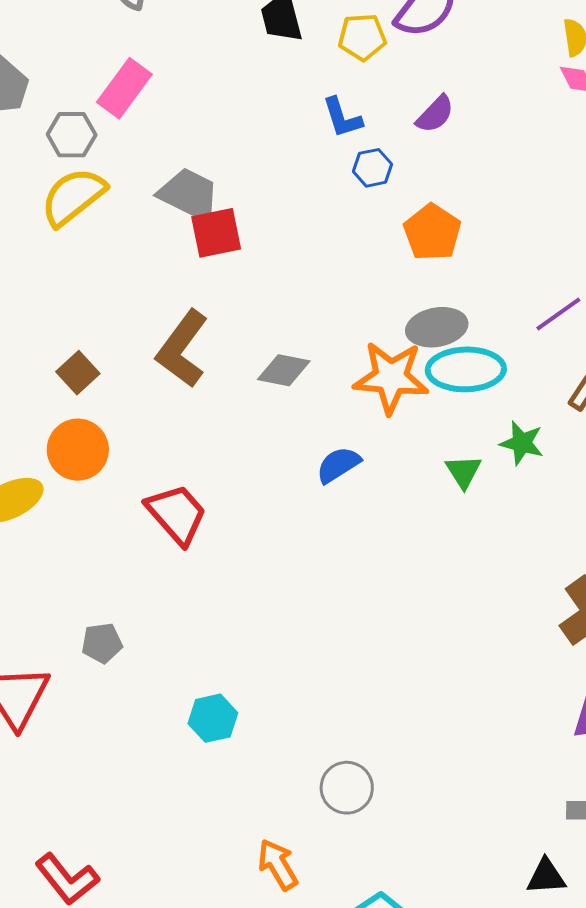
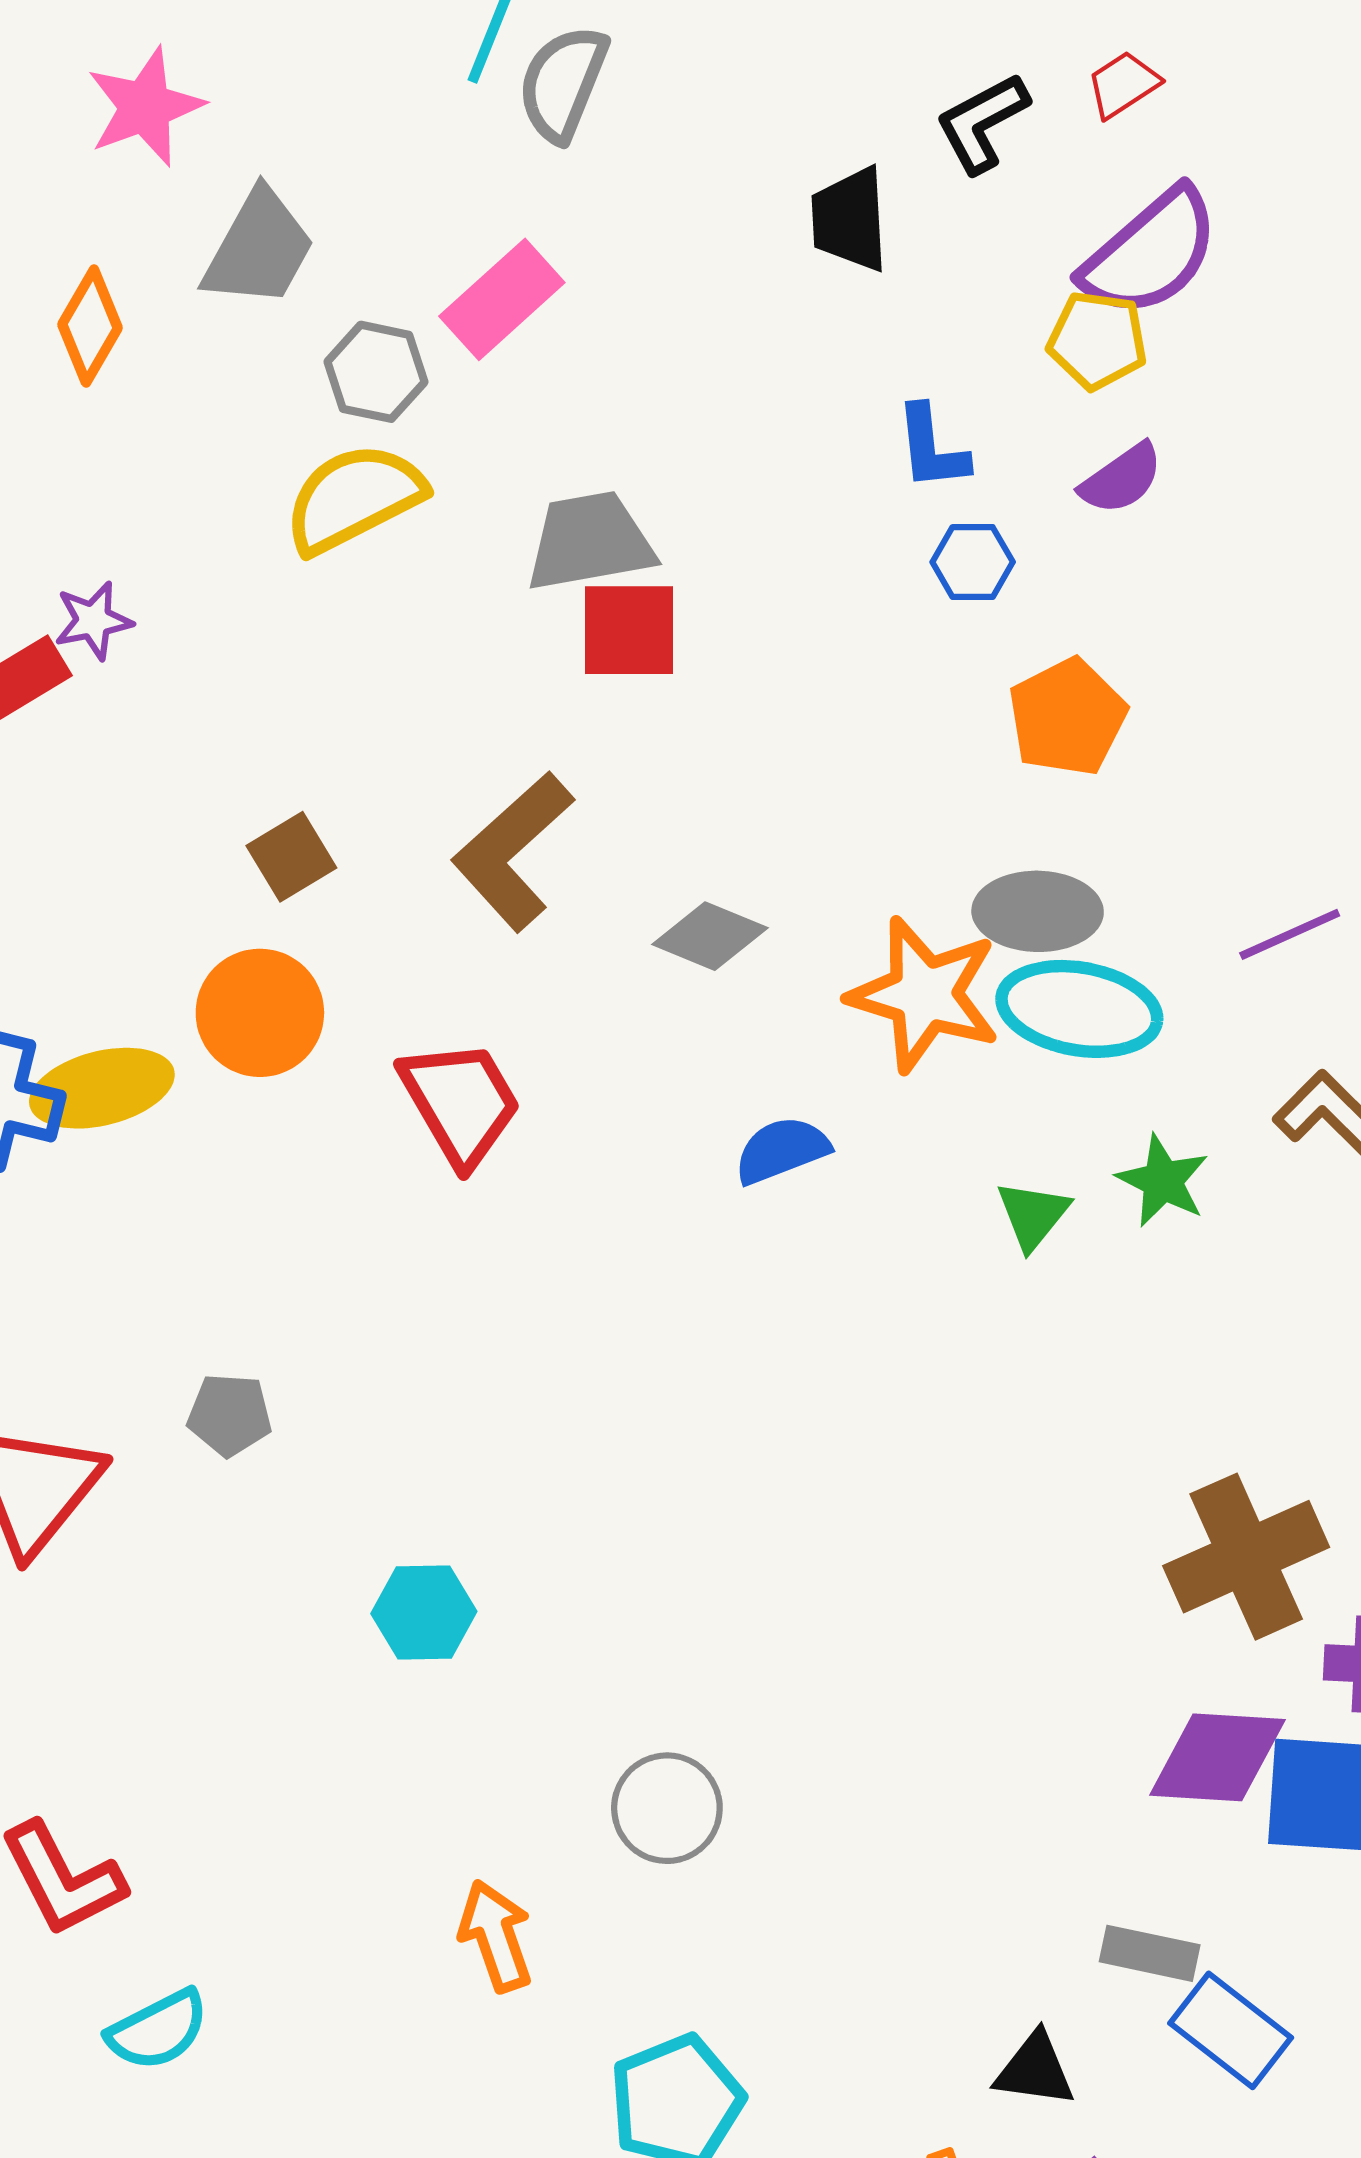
yellow pentagon: (362, 37) -> (1097, 340), moved
gray trapezoid: (189, 195) -> (590, 541), turned -48
red trapezoid: (177, 514) -> (460, 1102), moved

